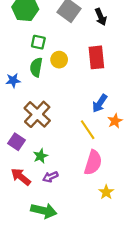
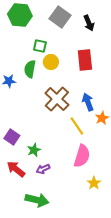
green square: (38, 42) -> (40, 46), moved
blue arrow: (100, 103) -> (88, 102), turned 126
brown cross: (37, 114) -> (57, 99), moved

